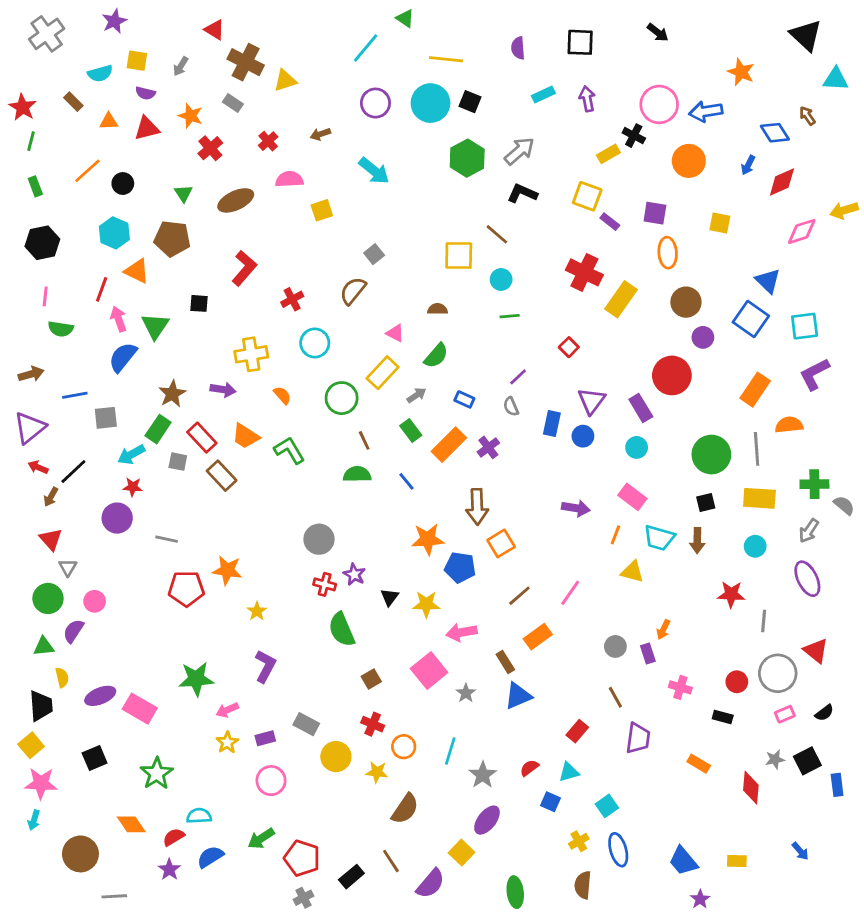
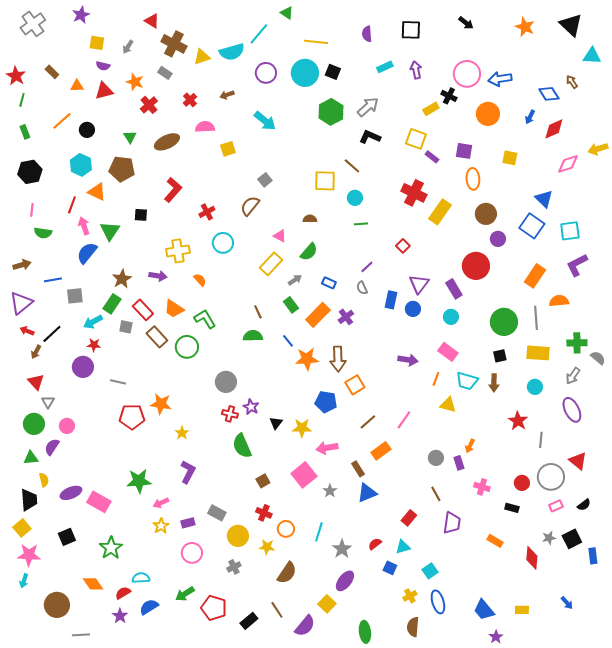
orange star: (741, 72) -> (525, 27), moved
cyan semicircle: (100, 73) -> (232, 52), moved, size x1.4
green circle: (342, 398) -> (187, 347), moved
orange star: (428, 539) -> (307, 359), moved
red star: (731, 594) -> (518, 421), turned 30
gray cross: (303, 898) -> (234, 567), moved

